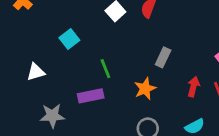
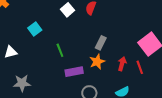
orange star: (145, 89) -> (97, 62), moved
purple rectangle: (91, 96) -> (74, 72), moved

